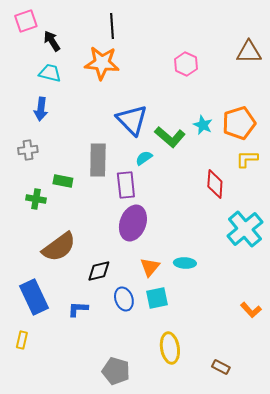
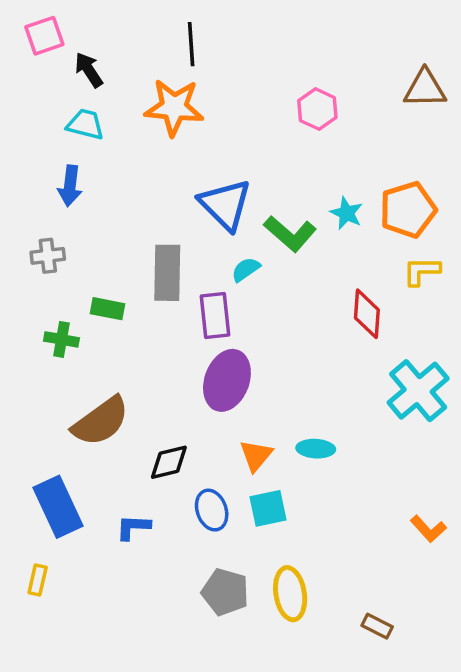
gray pentagon: (116, 371) -> (225, 592), moved

